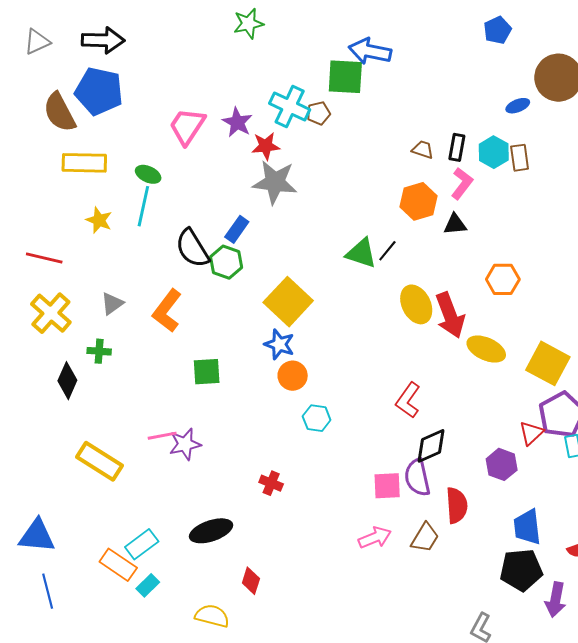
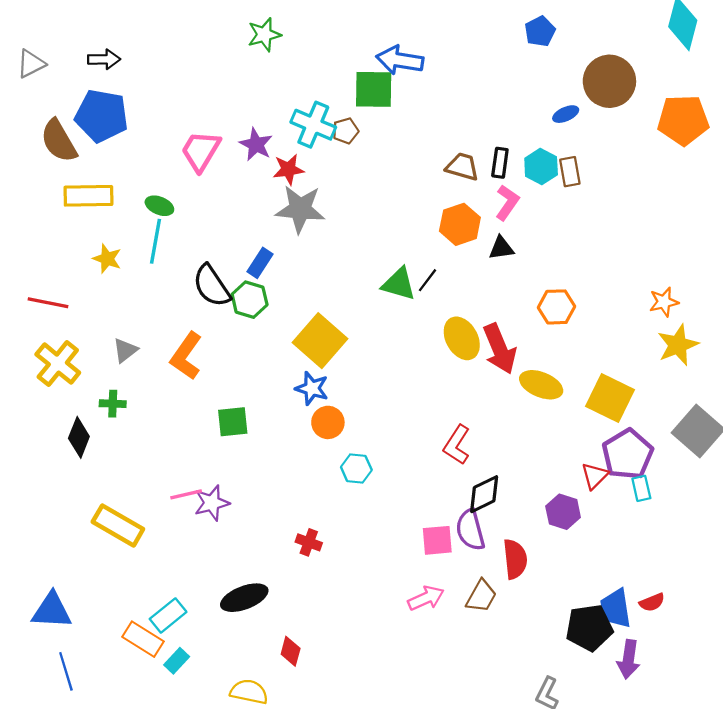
black arrow: (103, 40) -> (104, 59), size x0.7
brown trapezoid: (423, 150) -> (462, 167), size x1.4
blue trapezoid: (527, 527) -> (616, 608), moved

